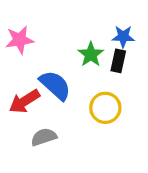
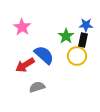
pink star: (20, 40) -> (22, 27), turned -30
yellow circle: (105, 108) -> (77, 56), moved

